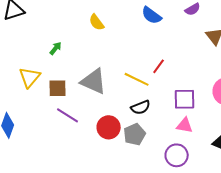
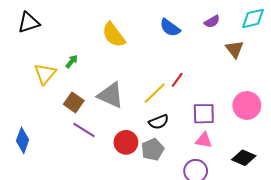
yellow semicircle: (97, 22) -> (114, 35), size x1.5
yellow triangle: (30, 77) -> (45, 74), moved
yellow line: (137, 79) -> (155, 93), turned -70
brown square: (58, 88) -> (74, 102), turned 36

